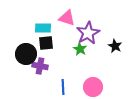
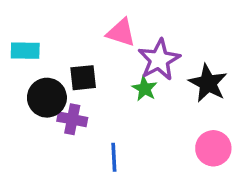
cyan rectangle: (43, 28) -> (25, 51), moved
black star: (115, 46) -> (208, 83), size x1.5
pink circle: (93, 87) -> (213, 148), moved

